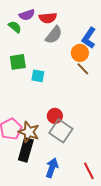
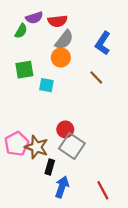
green semicircle: (15, 27) -> (21, 31), turned 80
orange circle: (80, 53) -> (61, 58), moved
black rectangle: (26, 150) -> (50, 167), moved, size x0.6

